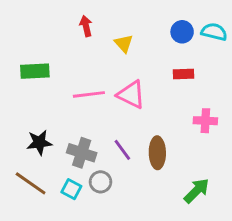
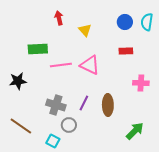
cyan semicircle: (214, 32) -> (147, 22), turned -96
green rectangle: (35, 71) -> (38, 49), moved
black star: (39, 143) -> (18, 81), moved
purple line: (122, 150) -> (84, 103), turned 63
cyan square: (71, 189) -> (53, 141), moved

